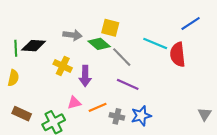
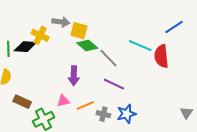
yellow square: (110, 28) -> (79, 31), moved
gray arrow: (72, 35) -> (61, 22), moved
yellow cross: (63, 66) -> (40, 35), moved
brown rectangle: (22, 114) -> (22, 102), moved

